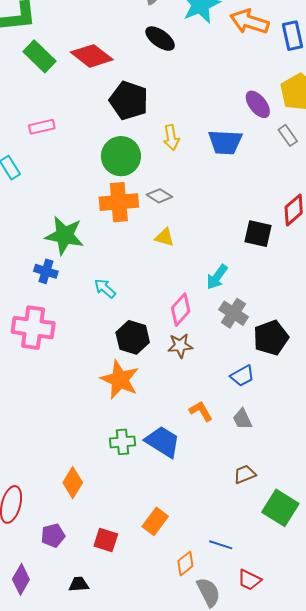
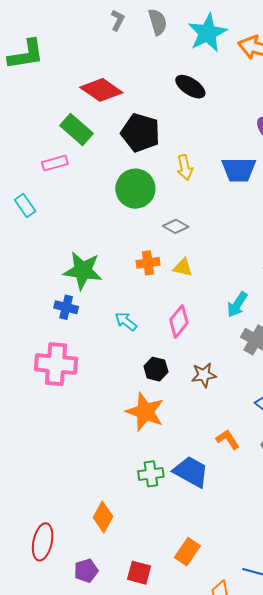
black ellipse: (160, 39) -> (190, 87), moved
green rectangle: (40, 56) -> (77, 129), moved
orange cross: (119, 202) -> (148, 263), moved, size x0.6
pink diamond: (181, 310) -> (179, 321), moved
black hexagon: (133, 337) -> (156, 369), size x0.7

